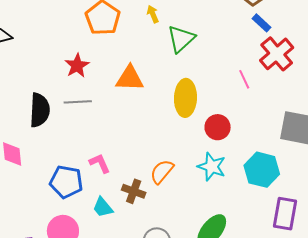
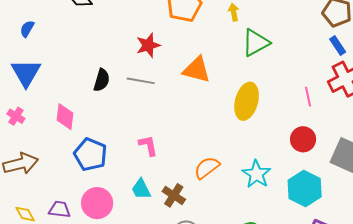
black semicircle: (40, 110) -> (102, 80), size x0.7
red circle: (218, 127) -> (303, 139), moved
blue pentagon: (66, 182) -> (90, 154), moved
brown cross: (134, 191) -> (174, 195), moved

